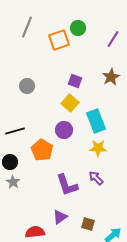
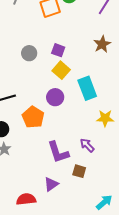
purple square: (75, 81) -> (58, 50), moved
gray circle: (27, 86) -> (29, 53), moved
yellow star: (98, 148) -> (105, 118), moved
brown square: (88, 224) -> (79, 171), moved

